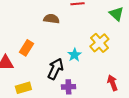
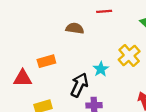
orange rectangle: (26, 48) -> (46, 61), turned 42

